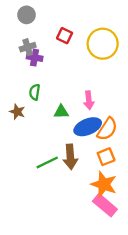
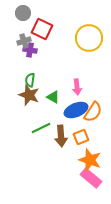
red square: (65, 36) -> (42, 29), moved, size x1.5
brown star: (17, 112) -> (29, 95), moved, size x1.5
green triangle: (61, 112) -> (53, 97), turned 32
orange square: (106, 157) -> (81, 137), moved
green line: (47, 162) -> (41, 128), moved

